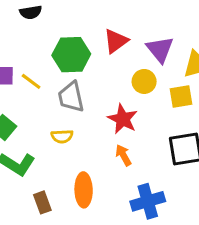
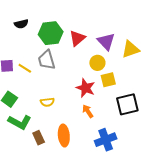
green hexagon: (71, 55) -> (51, 33), moved
gray trapezoid: (71, 97) -> (47, 60), moved
yellow square: (181, 97) -> (108, 80), moved
brown rectangle: (42, 202) -> (39, 138), moved

